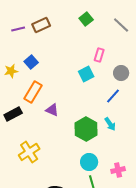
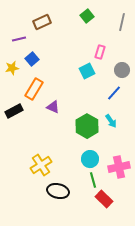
gray line: (121, 25) -> (122, 22), turned 60
purple line: (18, 29) -> (19, 39), moved
yellow cross: (29, 152) -> (41, 165), moved
pink cross: (118, 170) -> (119, 167), size x1.5

